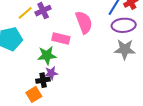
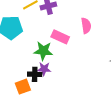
pink semicircle: (84, 22) -> (86, 26), size x0.7

